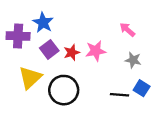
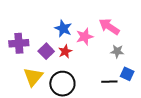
blue star: (43, 23) -> (63, 28), moved
pink arrow: (127, 30) -> (109, 27), size x1.5
pink star: (96, 51) -> (85, 37), moved

